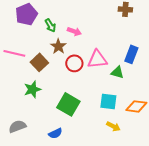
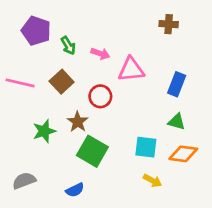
purple pentagon: (26, 14) -> (36, 31), turned -30
brown star: (58, 46) -> (78, 122), moved
pink triangle: (97, 59) -> (131, 70), moved
brown square: (39, 62) -> (62, 82), moved
green triangle: (117, 72) -> (177, 122), moved

